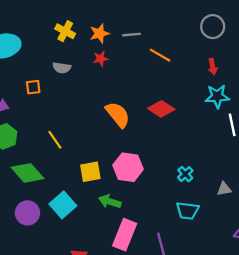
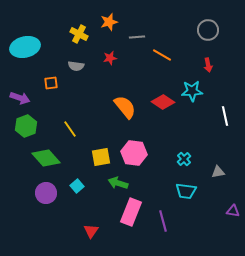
orange star: (99, 33) -> (109, 22), moved
cyan star: (217, 96) -> (192, 91), moved
cyan square: (63, 205) -> (77, 186), size x0.6

